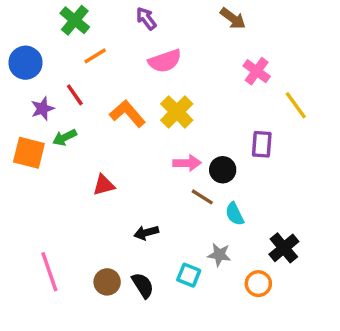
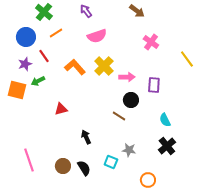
blue circle: (26, 63) -> (26, 37), moved
yellow line: (296, 105) -> (187, 59), moved
pink arrow: (187, 163) -> (127, 77), moved
cyan semicircle: (235, 214) -> (165, 120), moved
black arrow: (146, 233) -> (86, 137), turned 80
orange circle: (258, 284) -> (148, 180), moved

